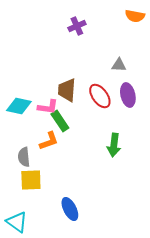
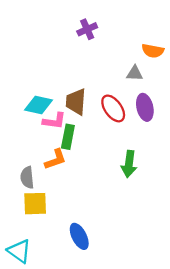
orange semicircle: (135, 16) -> (153, 51), moved
cyan diamond: (19, 106) -> (38, 105), moved
green rectangle: (60, 121) -> (68, 137), turned 45

